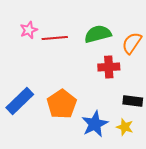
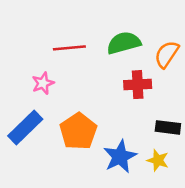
pink star: (29, 30) -> (43, 83), moved

